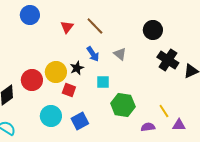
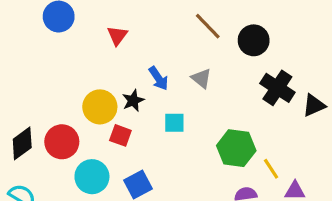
brown line: (95, 26) -> (208, 26), moved
red circle: (32, 80) -> (62, 142), moved
green hexagon: (123, 105) -> (236, 148), moved

